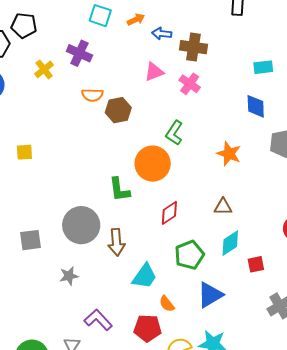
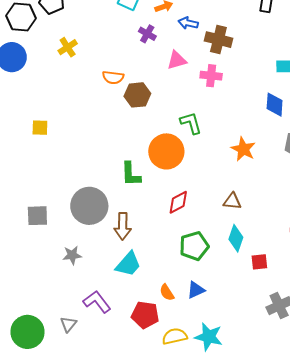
purple cross: (79, 53) -> (147, 34), moved, size x0.7
pink cross: (190, 84) -> (211, 76), turned -35
green L-shape: (174, 133) -> (191, 123), turned 125
cyan diamond: (230, 243) -> (236, 238), turned -44
cyan trapezoid: (144, 276) -> (128, 264), moved
blue triangle: (210, 295) -> (196, 290), moved, size x0.7

